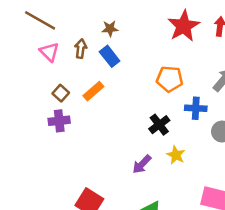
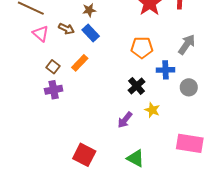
brown arrow: (81, 49) -> (66, 29), turned 112

